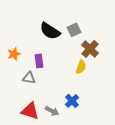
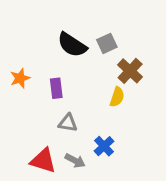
gray triangle: (29, 78) -> (68, 123), moved

